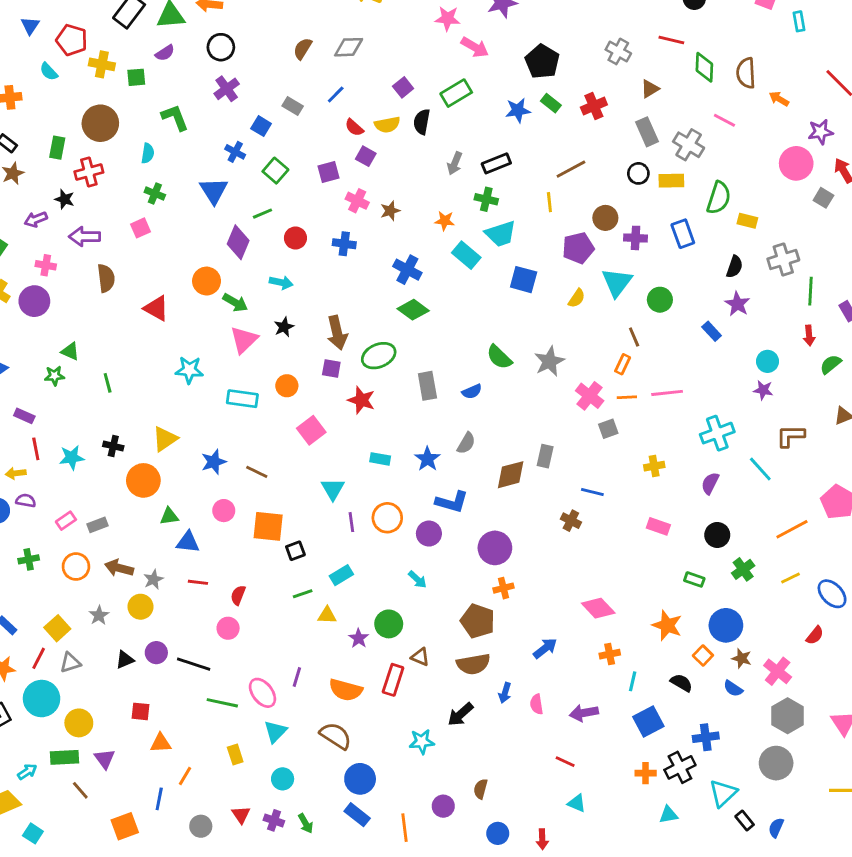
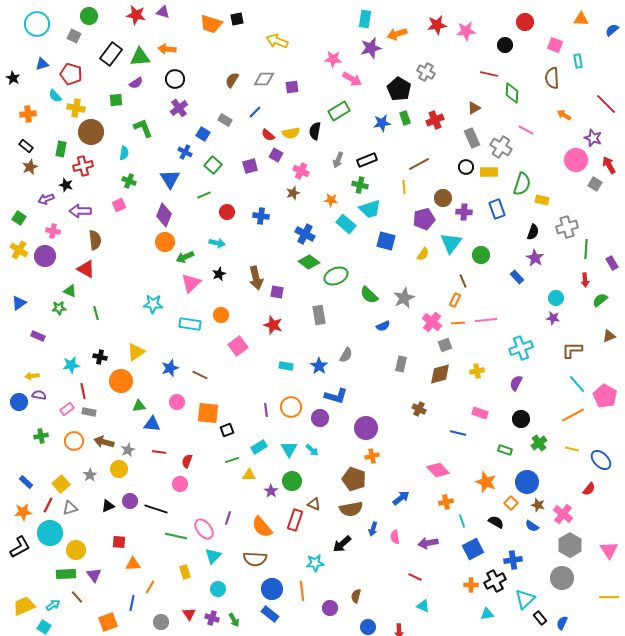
blue triangle: (30, 26) -> (42, 64), turned 40
gray cross: (618, 51) -> (426, 72), moved
yellow cross: (102, 64) -> (76, 108), moved
brown semicircle: (746, 73) -> (552, 78), moved
purple square: (403, 87) -> (292, 87), moved, turned 32
green rectangle: (551, 103) -> (405, 118), turned 32
purple star: (821, 132) -> (593, 138), turned 30
pink cross: (357, 201) -> (301, 171), moved
purple diamond: (238, 242) -> (164, 215), moved
green arrow: (235, 303) -> (185, 257), turned 126
red triangle: (156, 308) -> (86, 269), moved
green ellipse: (379, 356) -> (336, 276), moved
purple square: (331, 369) -> (277, 292), moved
blue semicircle: (472, 391) -> (383, 326), moved
red line: (36, 449) -> (83, 391), moved
cyan line: (760, 469) -> (577, 384), moved
brown diamond: (511, 475) -> (440, 374), moved
cyan triangle: (333, 489) -> (289, 449), moved
blue line: (592, 492) -> (458, 433), moved
gray rectangle: (97, 525) -> (89, 412), turned 32
yellow line: (790, 578) -> (572, 449), turned 40
cyan line: (633, 681) -> (462, 521), turned -32
orange semicircle: (346, 690) -> (262, 527), turned 35
brown semicircle: (336, 736) -> (255, 559), turned 150
cyan arrow: (27, 772) -> (53, 605), moved
orange line: (405, 828) -> (302, 591), moved

